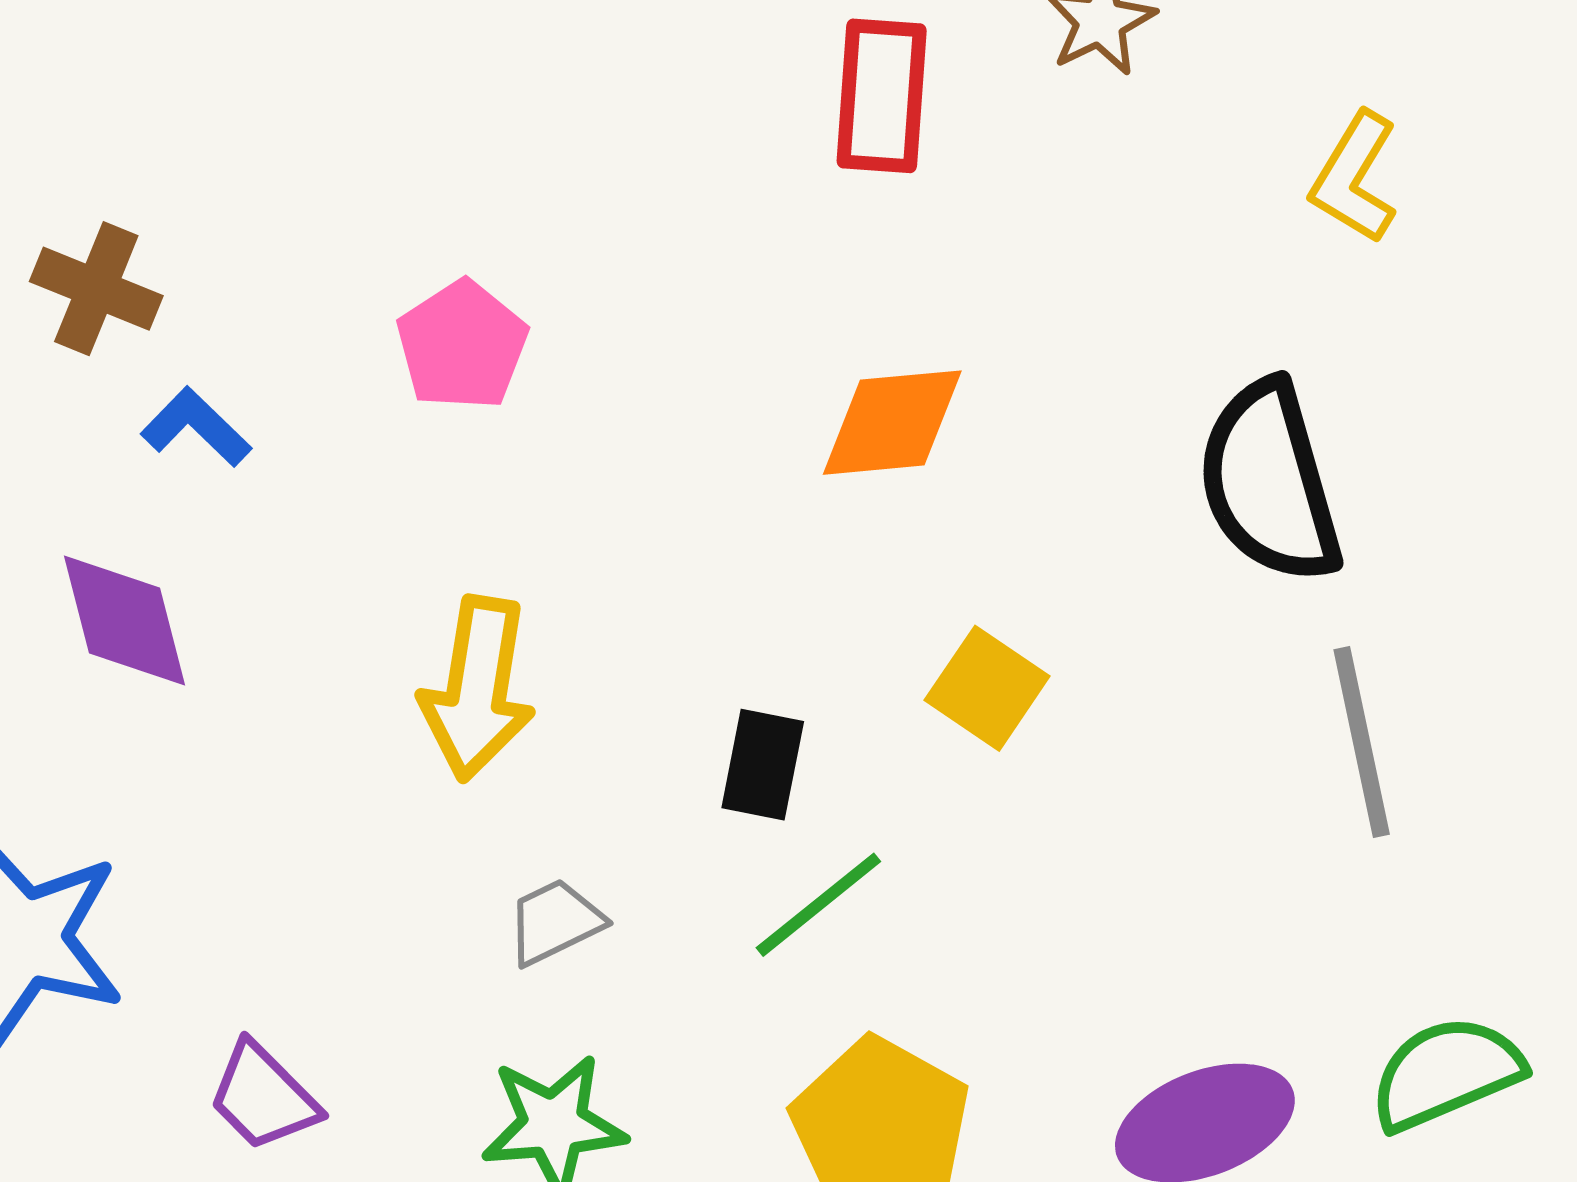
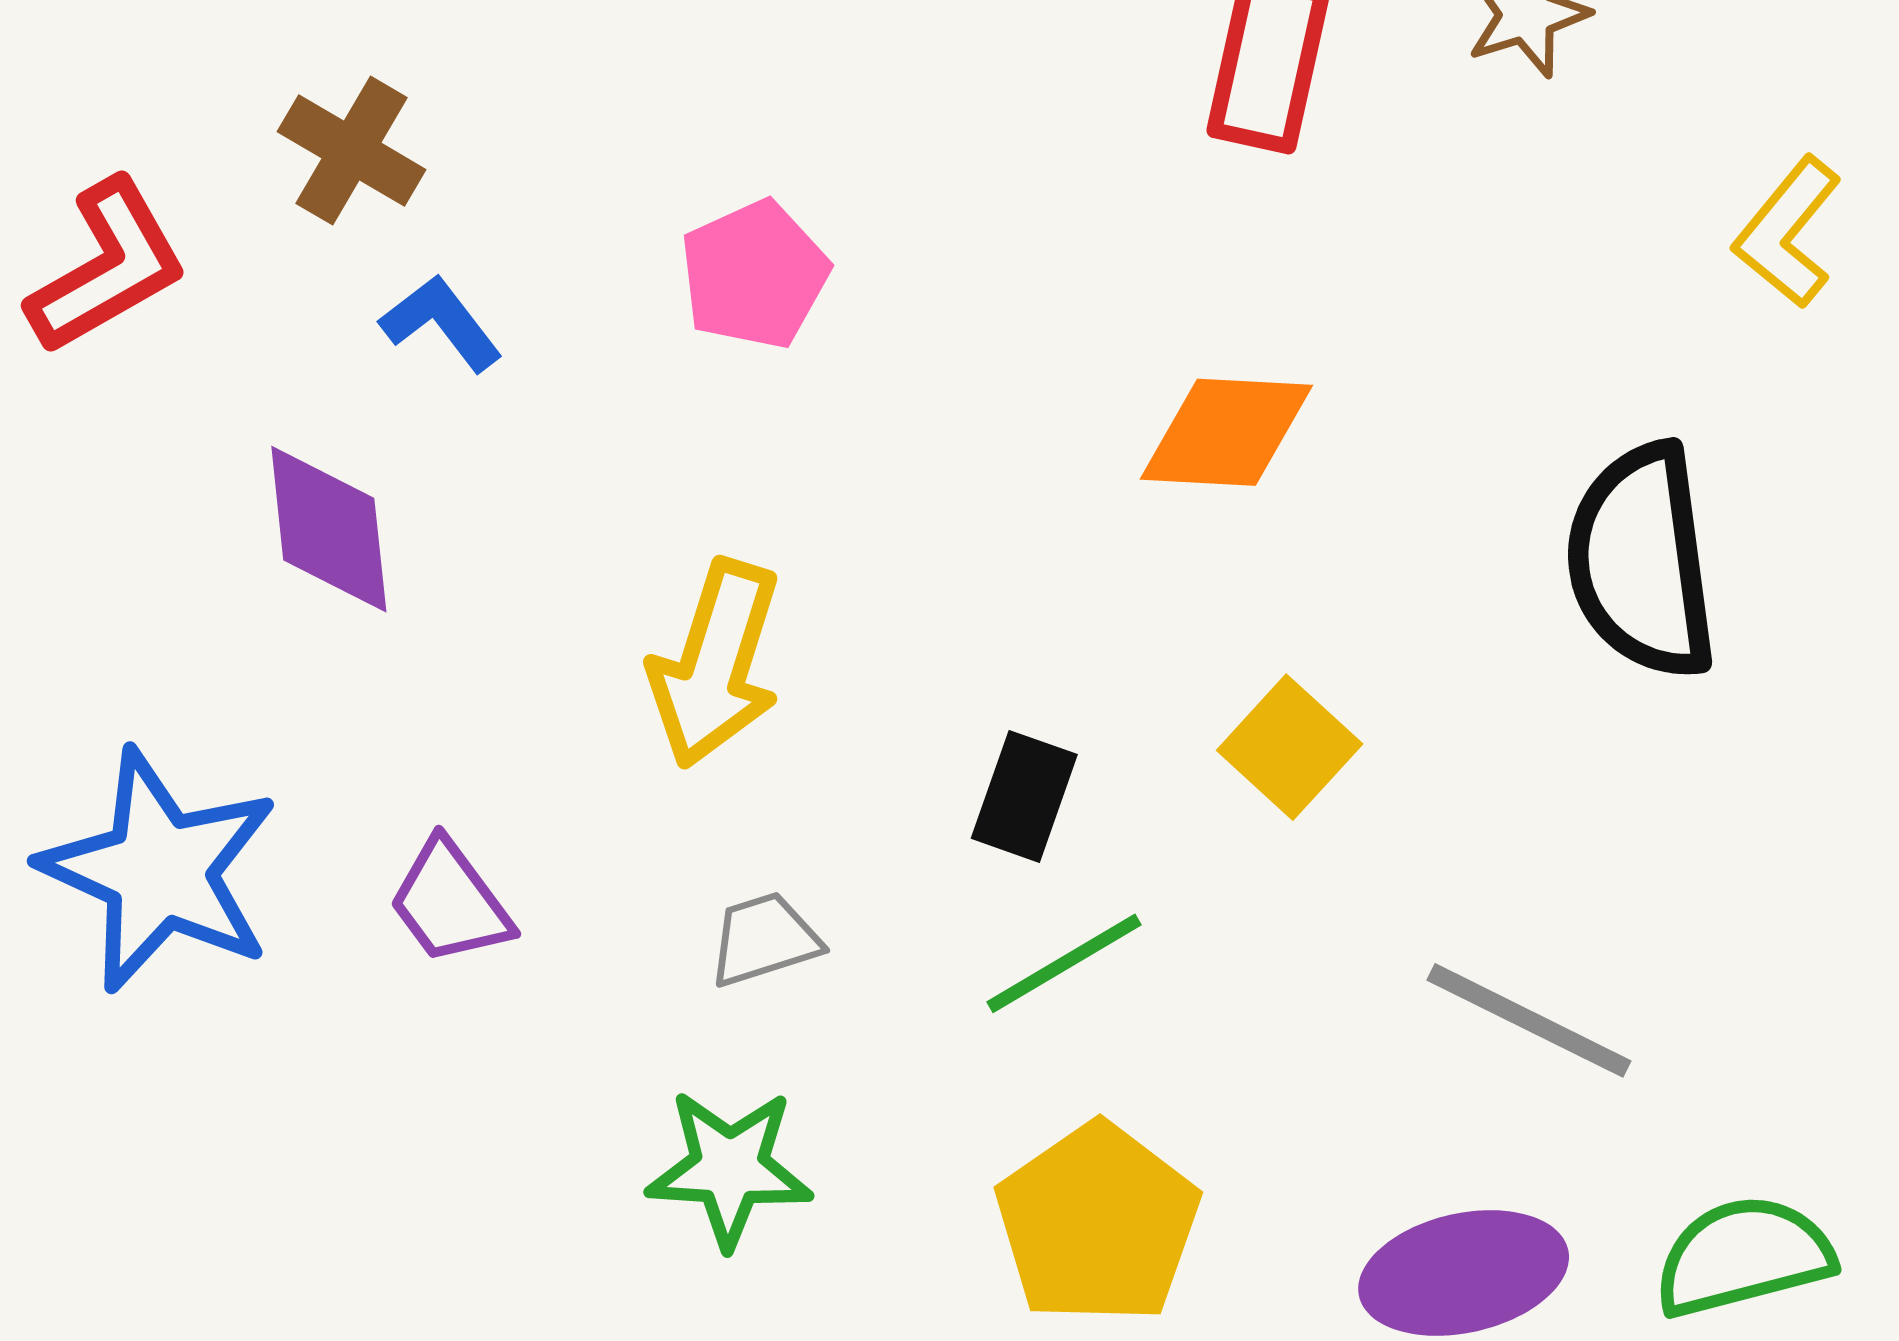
gray line: (1362, 742) -> (1529, 1020), moved, turned -60
purple trapezoid: (263, 1097) -> (450, 902), moved

